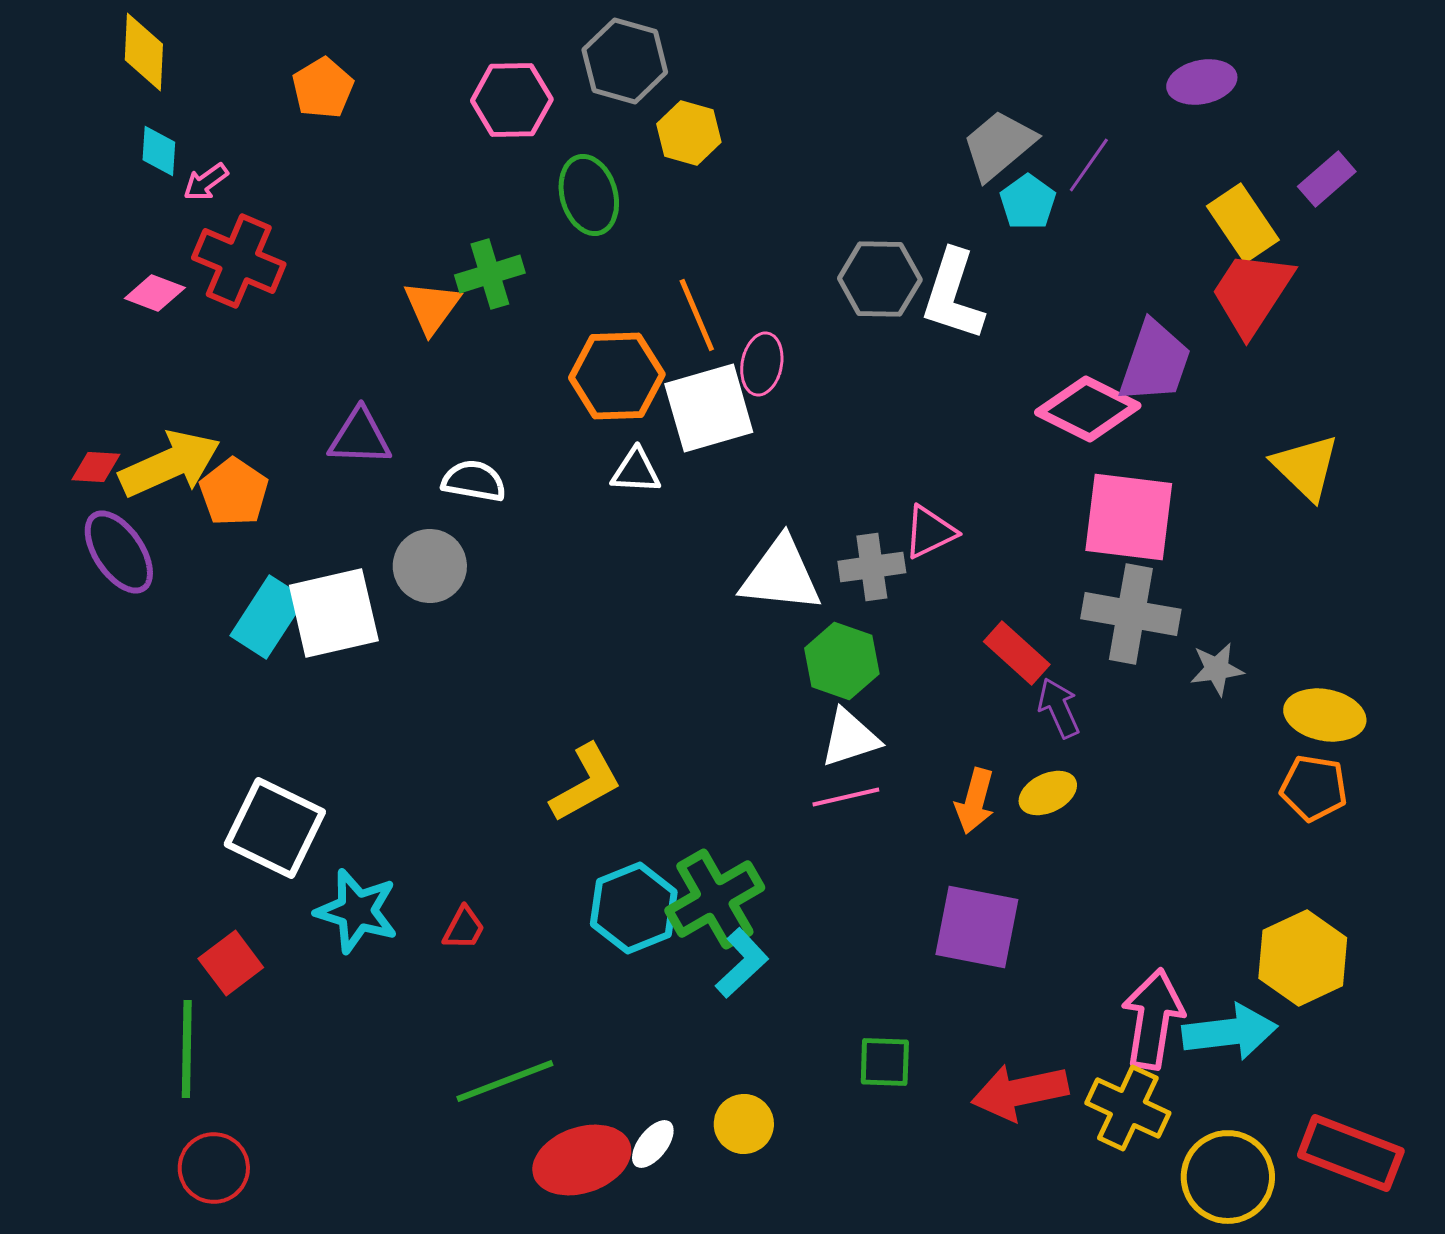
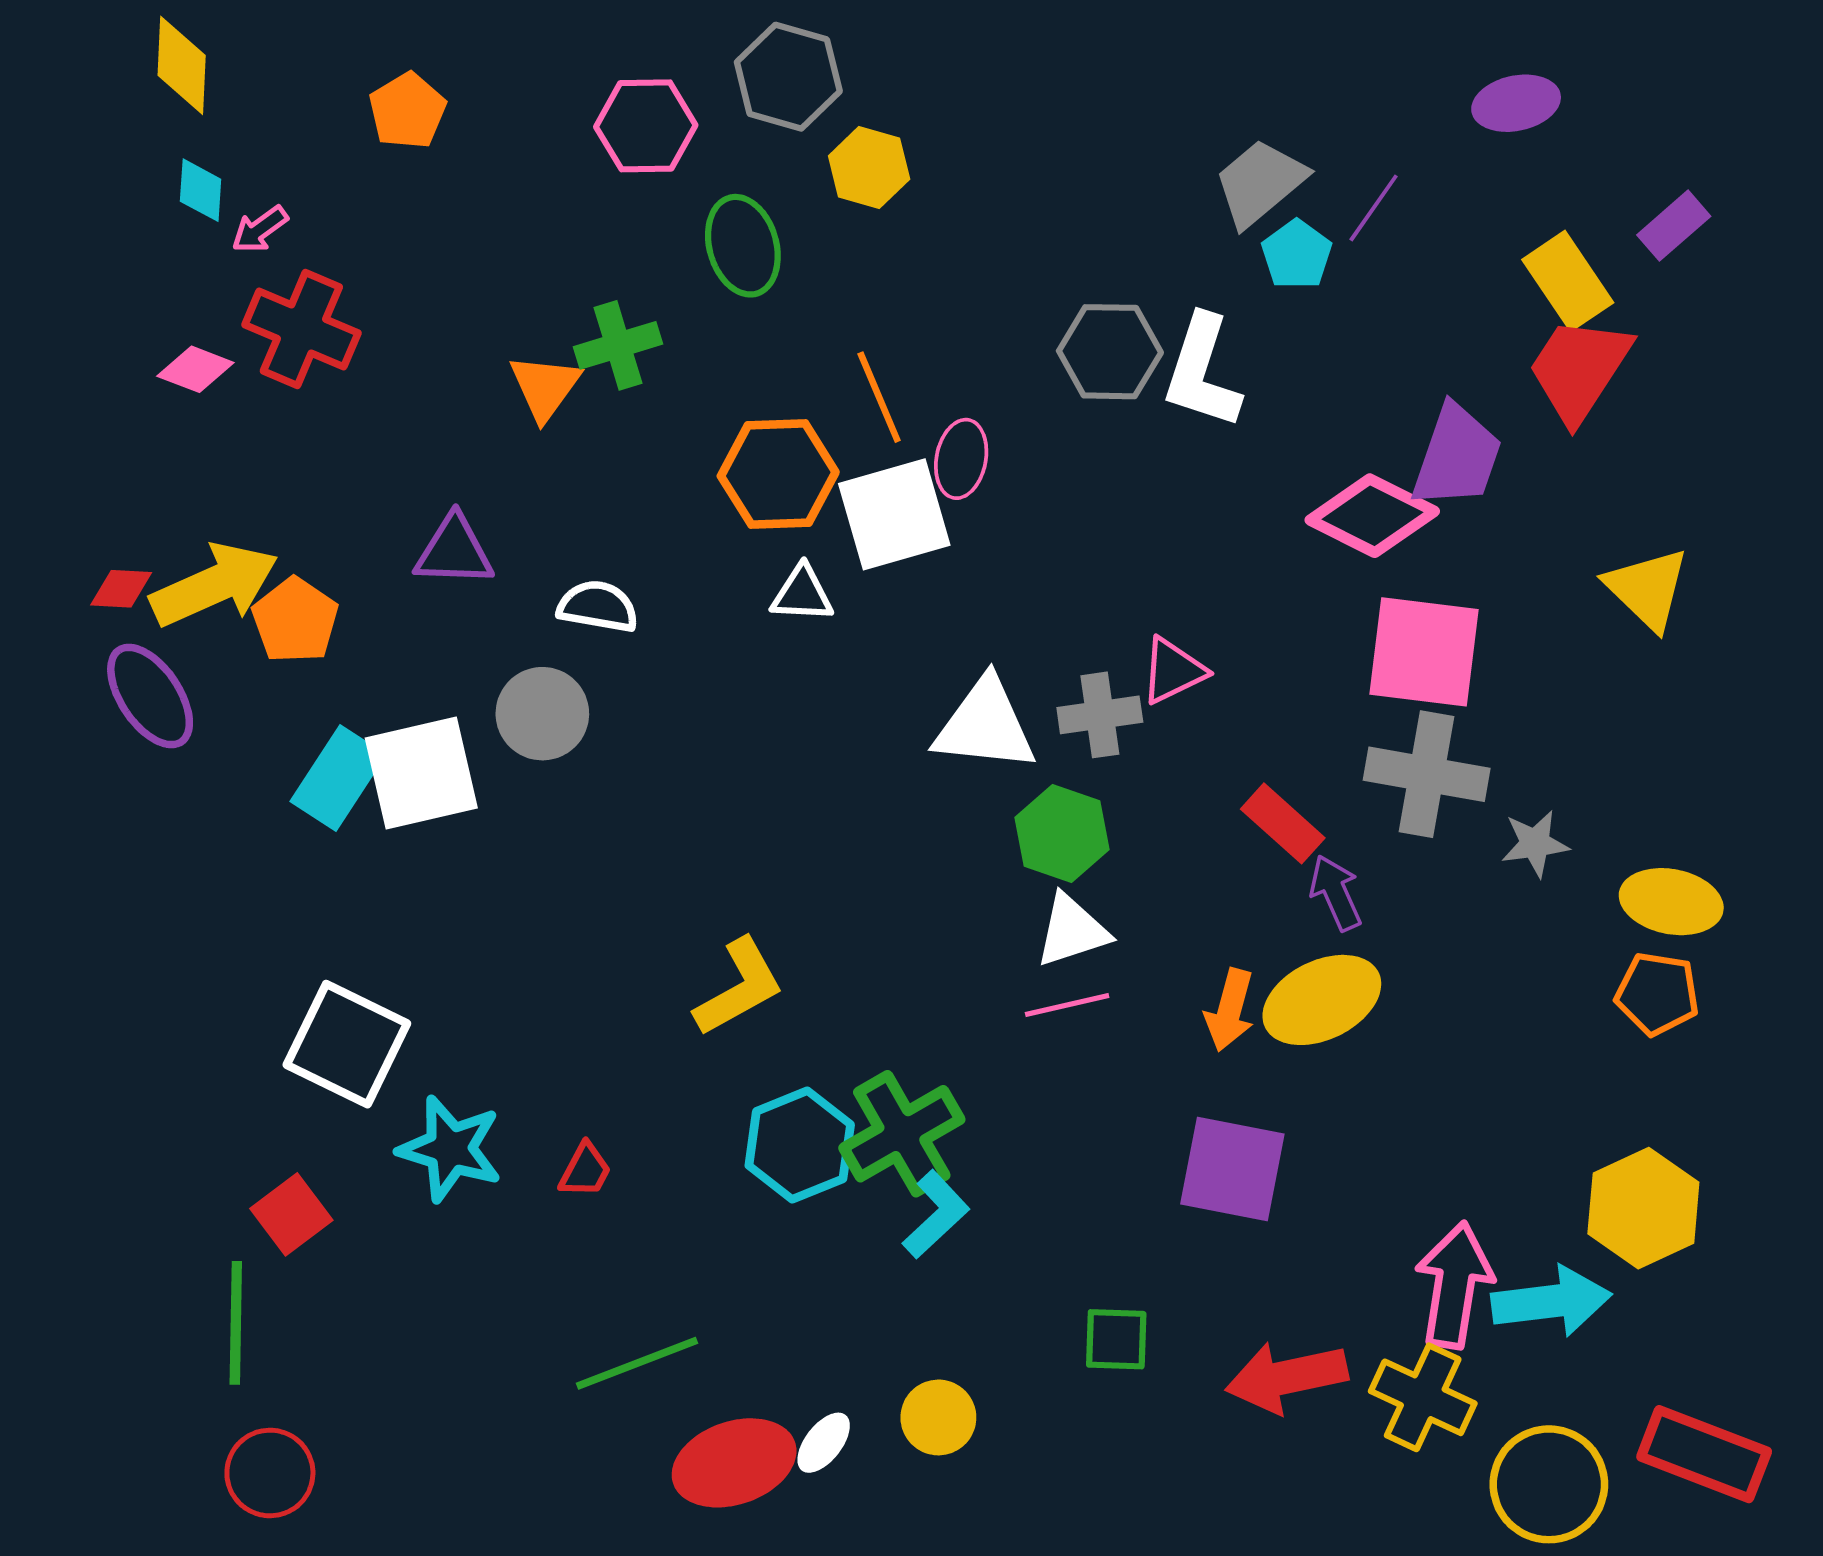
yellow ellipse: (1048, 793) -> (1322, 1000), size x1.6

